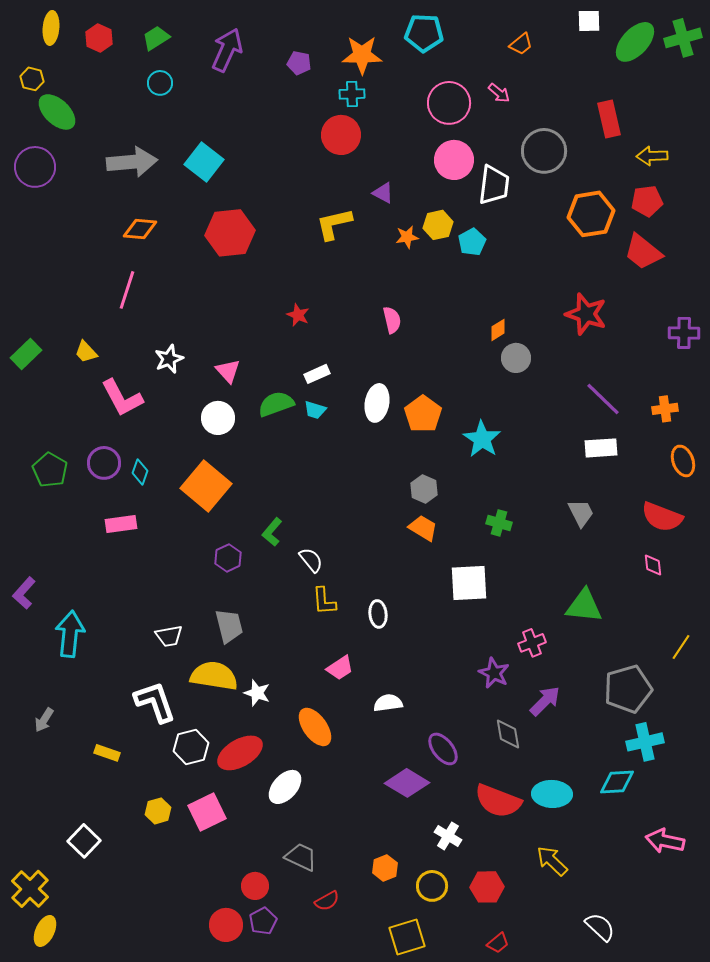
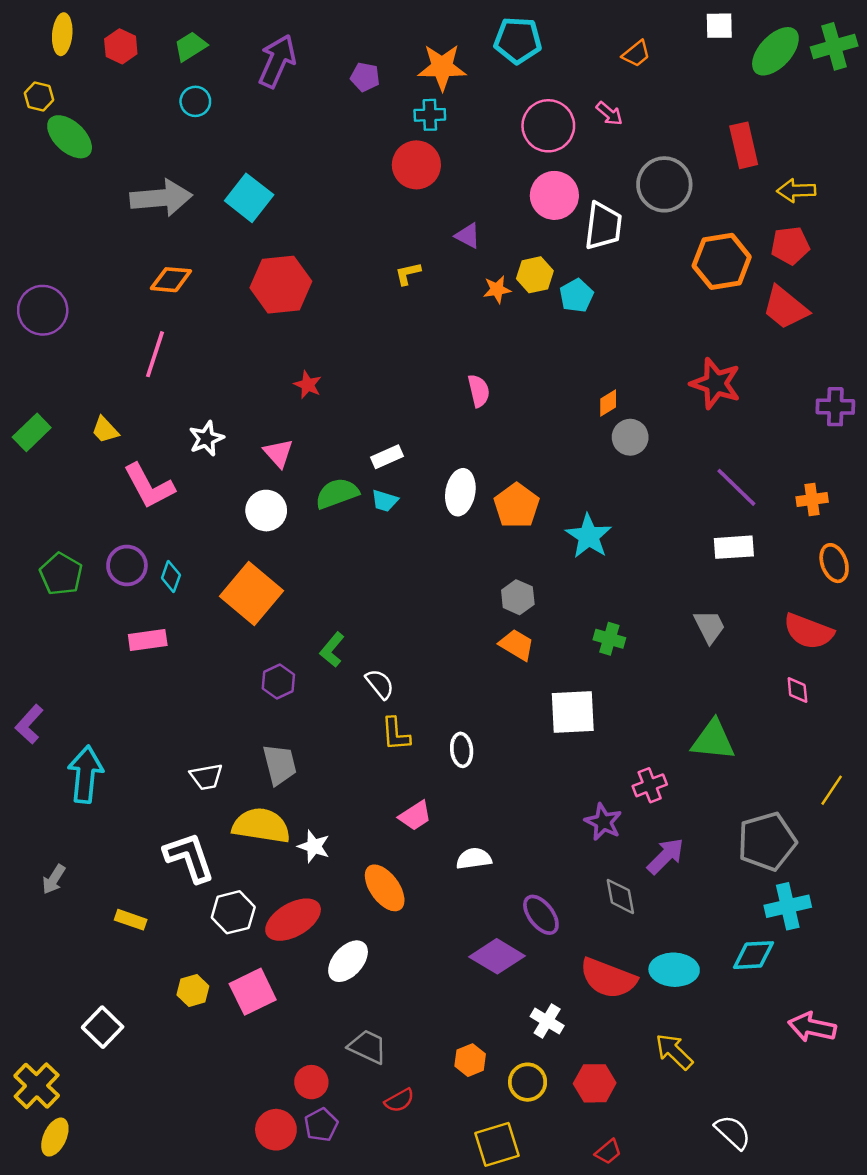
purple circle: (35, 167) -> (43, 310), moved
yellow L-shape: (334, 224) -> (408, 274), size x0.6
red star: (298, 315) -> (308, 385), moved

